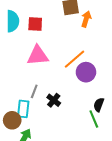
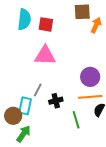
orange line: (75, 59) -> (90, 97), moved, turned 30
black cross: (54, 100) -> (56, 101), turned 32
green line: (94, 119) -> (76, 120), moved

